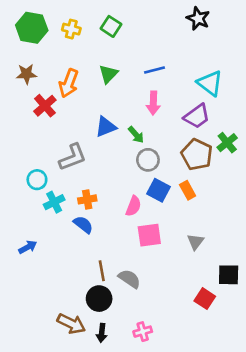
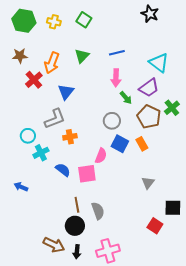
blue triangle: (106, 127) -> (66, 92), moved, turned -30
green arrow: (136, 135) -> (126, 98), moved
orange cross: (87, 199) -> (70, 137), moved
pink square: (149, 235) -> (87, 174), moved
blue arrow: (28, 247) -> (21, 187), turned -128
gray semicircle: (129, 279) -> (98, 211), turned 36
pink cross: (143, 332) -> (108, 251), size x1.6

